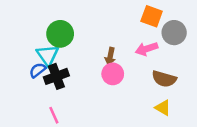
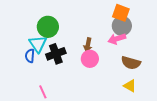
gray circle: (174, 33) -> (122, 26), moved
blue semicircle: (38, 70) -> (30, 56), turned -48
black cross: (56, 76) -> (56, 54), moved

